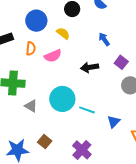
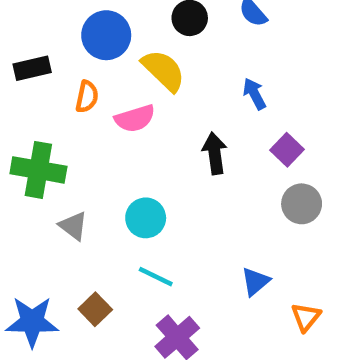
yellow semicircle: (63, 33) -> (163, 70), size x1.5
black arrow: (90, 67) -> (215, 153), turned 84
cyan circle: (62, 99) -> (146, 218), size x0.7
cyan line: (87, 110) -> (156, 277), moved

